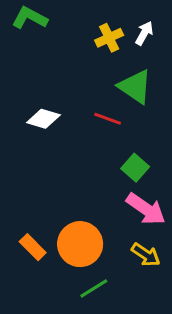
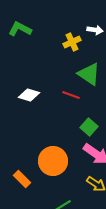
white arrow: (144, 33) -> (95, 30), moved, turned 70
orange circle: (80, 244) -> (53, 161), moved

